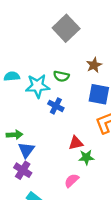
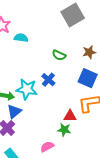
cyan semicircle: (12, 76) -> (21, 38), moved
cyan star: (38, 86) -> (27, 89), moved
red triangle: (76, 143) -> (70, 116), moved

